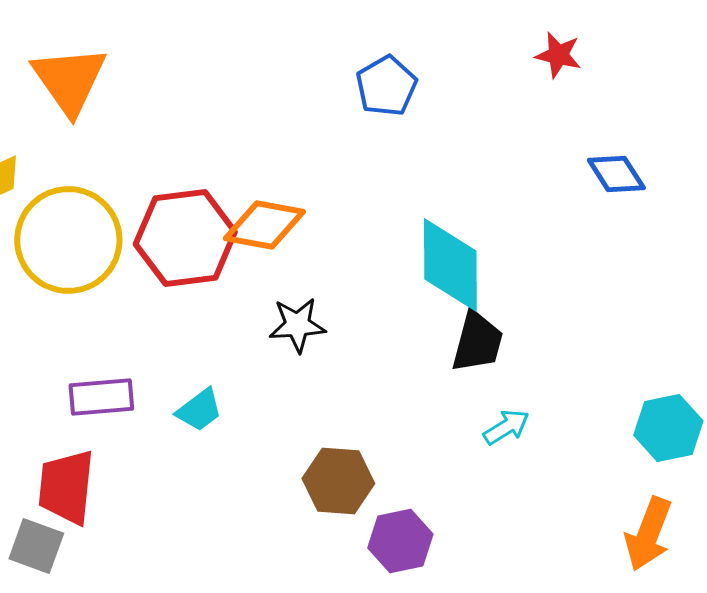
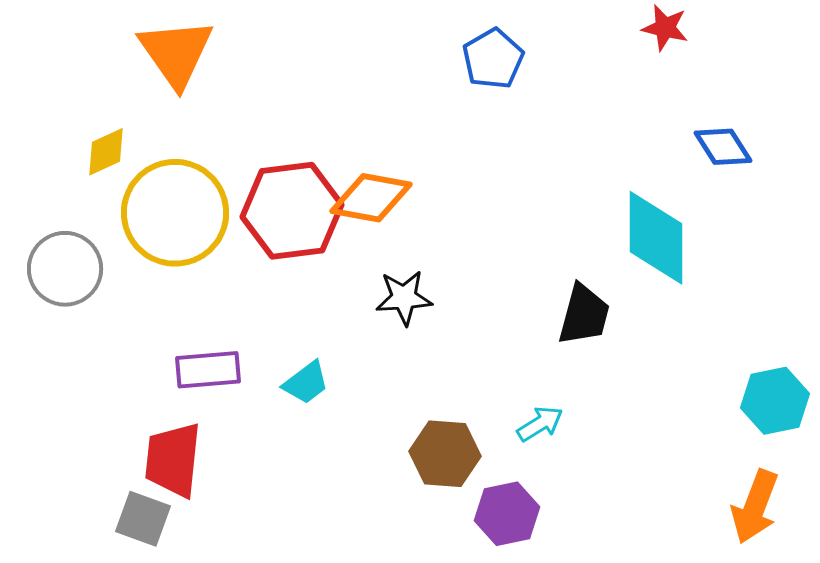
cyan diamond: (450, 265) -> (656, 238), moved
cyan arrow: (506, 427) -> (540, 424), moved

